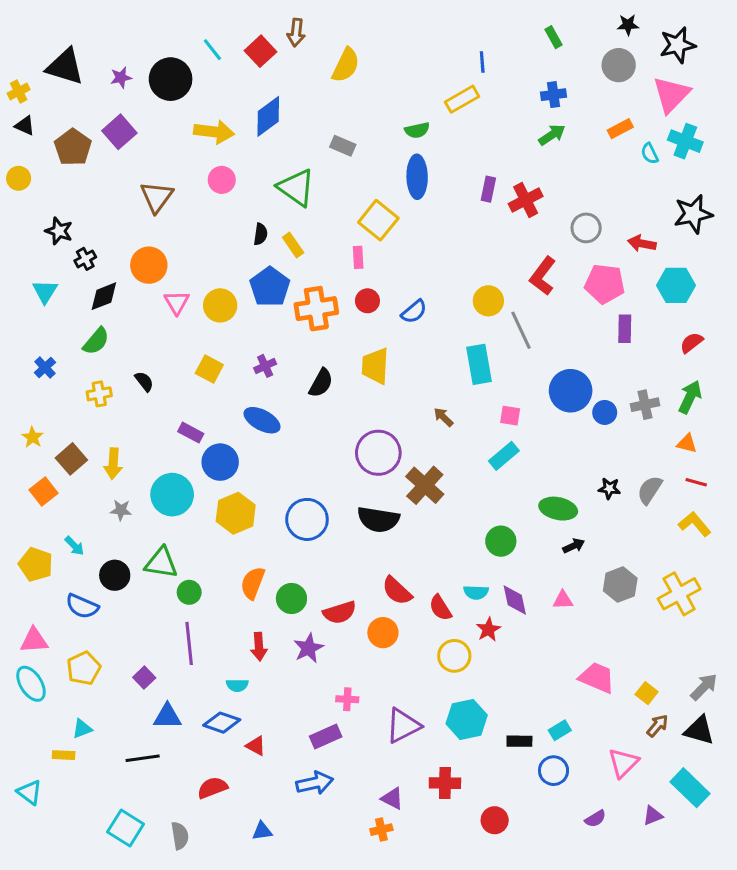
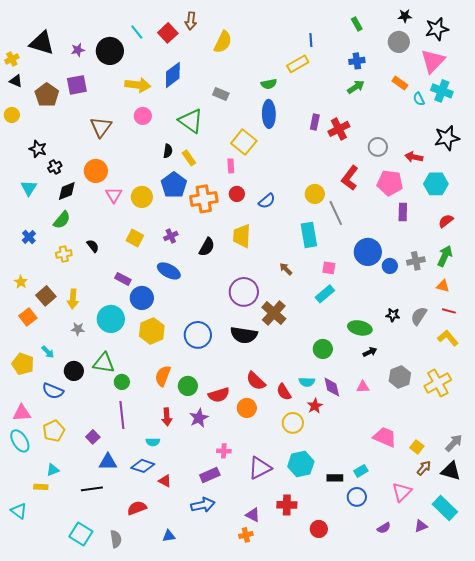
orange rectangle: (620, 129) -> (400, 83), turned 63
purple square: (119, 132) -> (77, 85), turned 30

